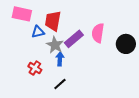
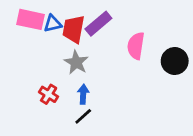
blue triangle: (38, 32) -> (53, 24), moved
purple rectangle: (74, 39) -> (98, 24), moved
blue arrow: (60, 59) -> (83, 94), moved

